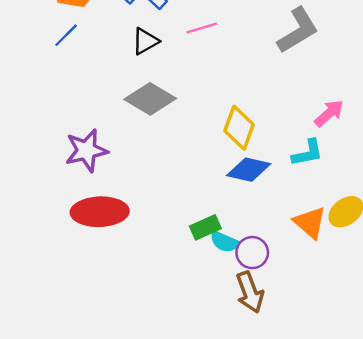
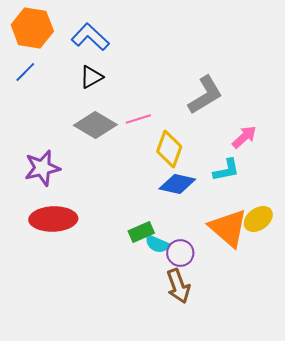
pink line: (202, 28) -> (138, 119), moved
gray L-shape: (298, 30) -> (205, 95), moved
orange triangle: (310, 223) -> (228, 228), size x1.4

